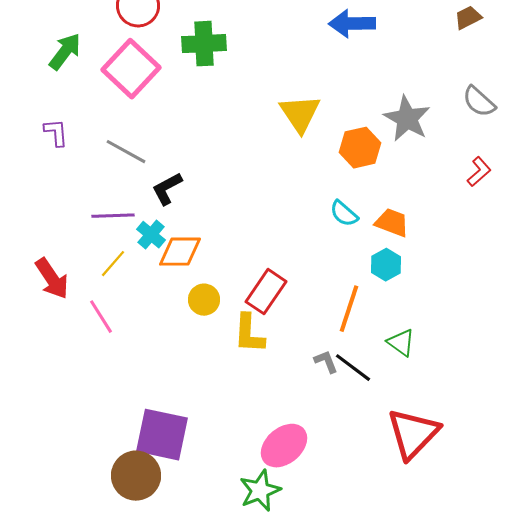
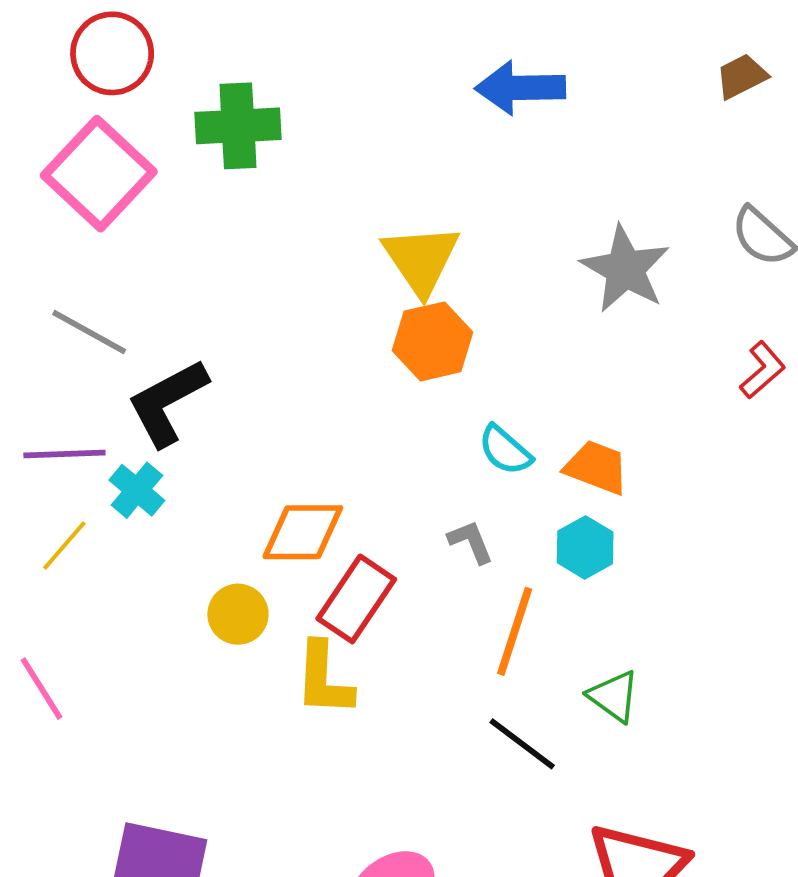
orange hexagon: (360, 148) -> (433, 341), moved
black L-shape: (167, 189) -> (167, 402), size x1.4
orange diamond: (180, 252) -> (303, 532), moved
pink line: (101, 317) -> (42, 689), moved
gray L-shape: (326, 362) -> (471, 542), moved

